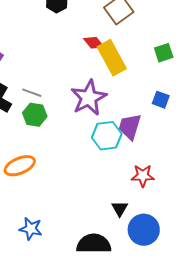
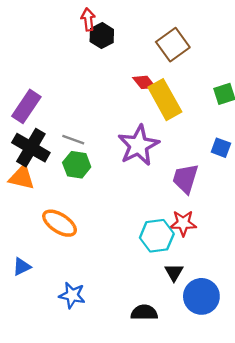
cyan hexagon: (107, 136) -> (157, 236), moved
orange ellipse: (20, 166) -> (60, 223), turned 56
red star: (143, 176) -> (183, 223), moved
black semicircle: (94, 244) -> (144, 312), size x0.7

